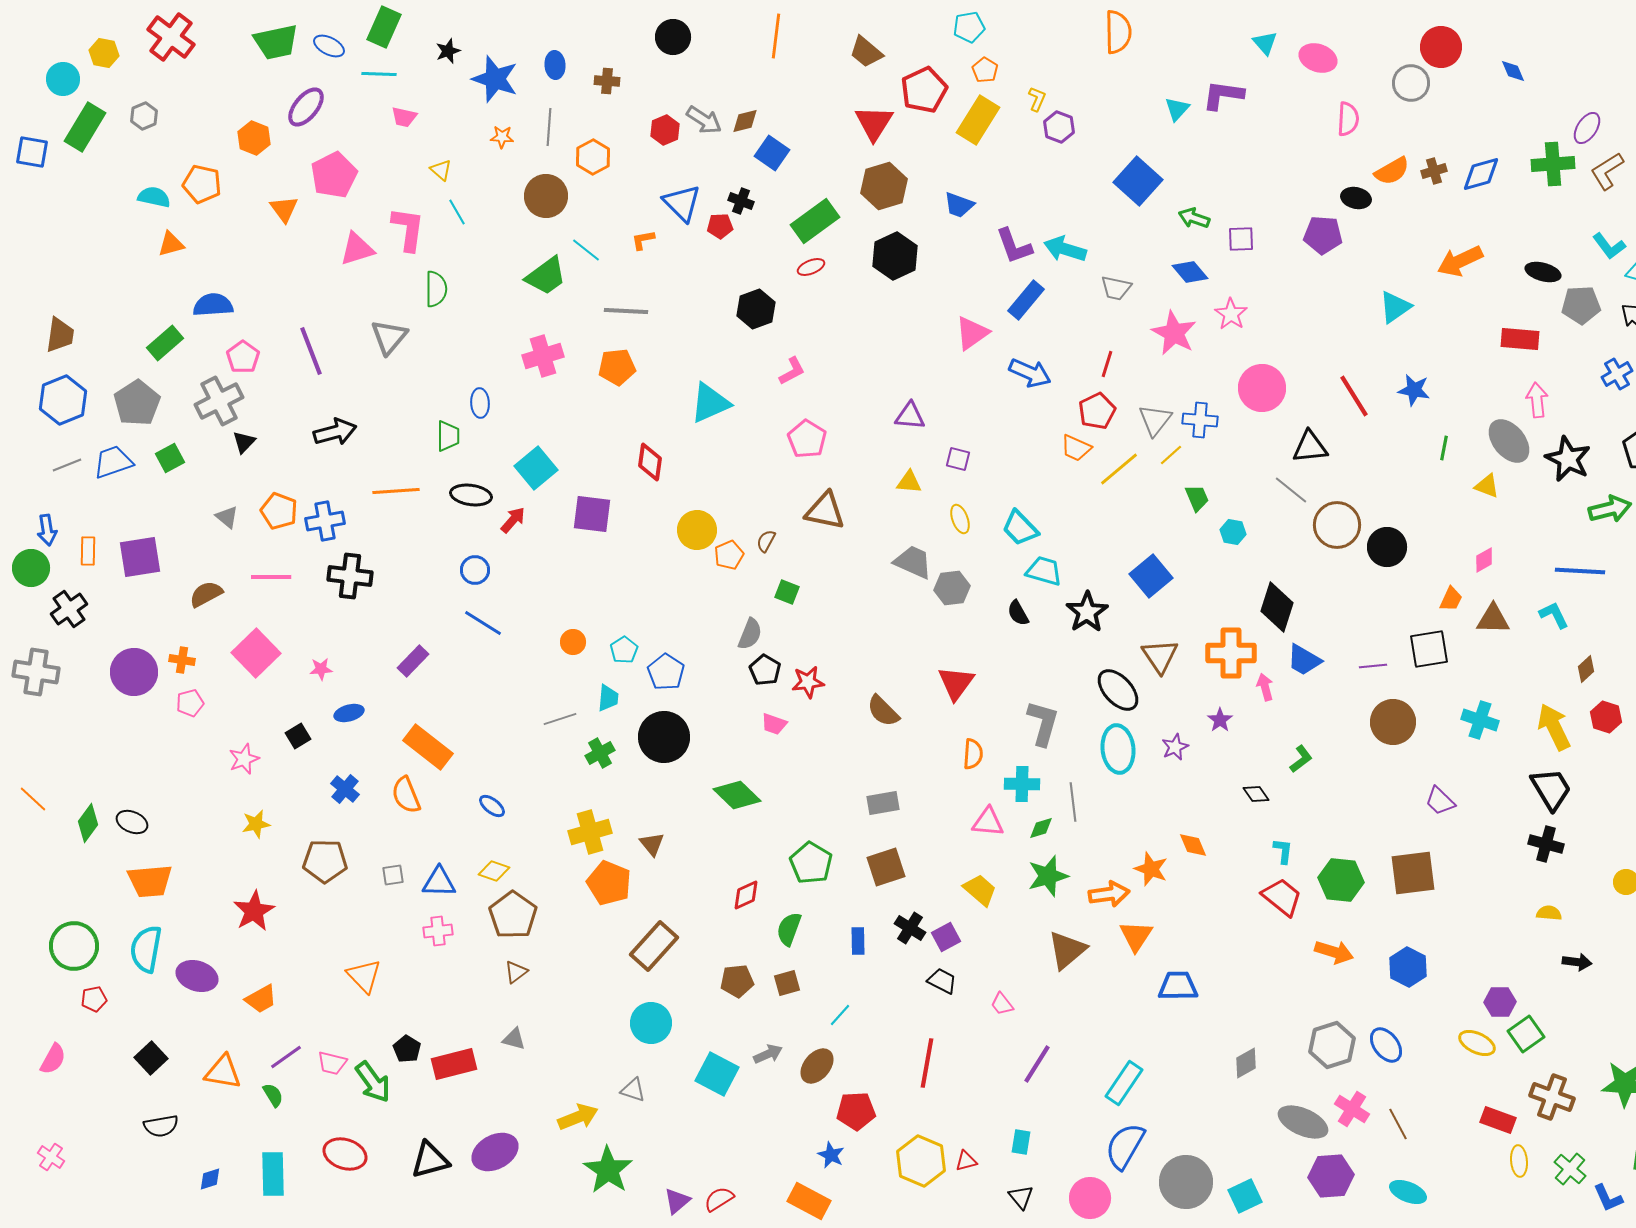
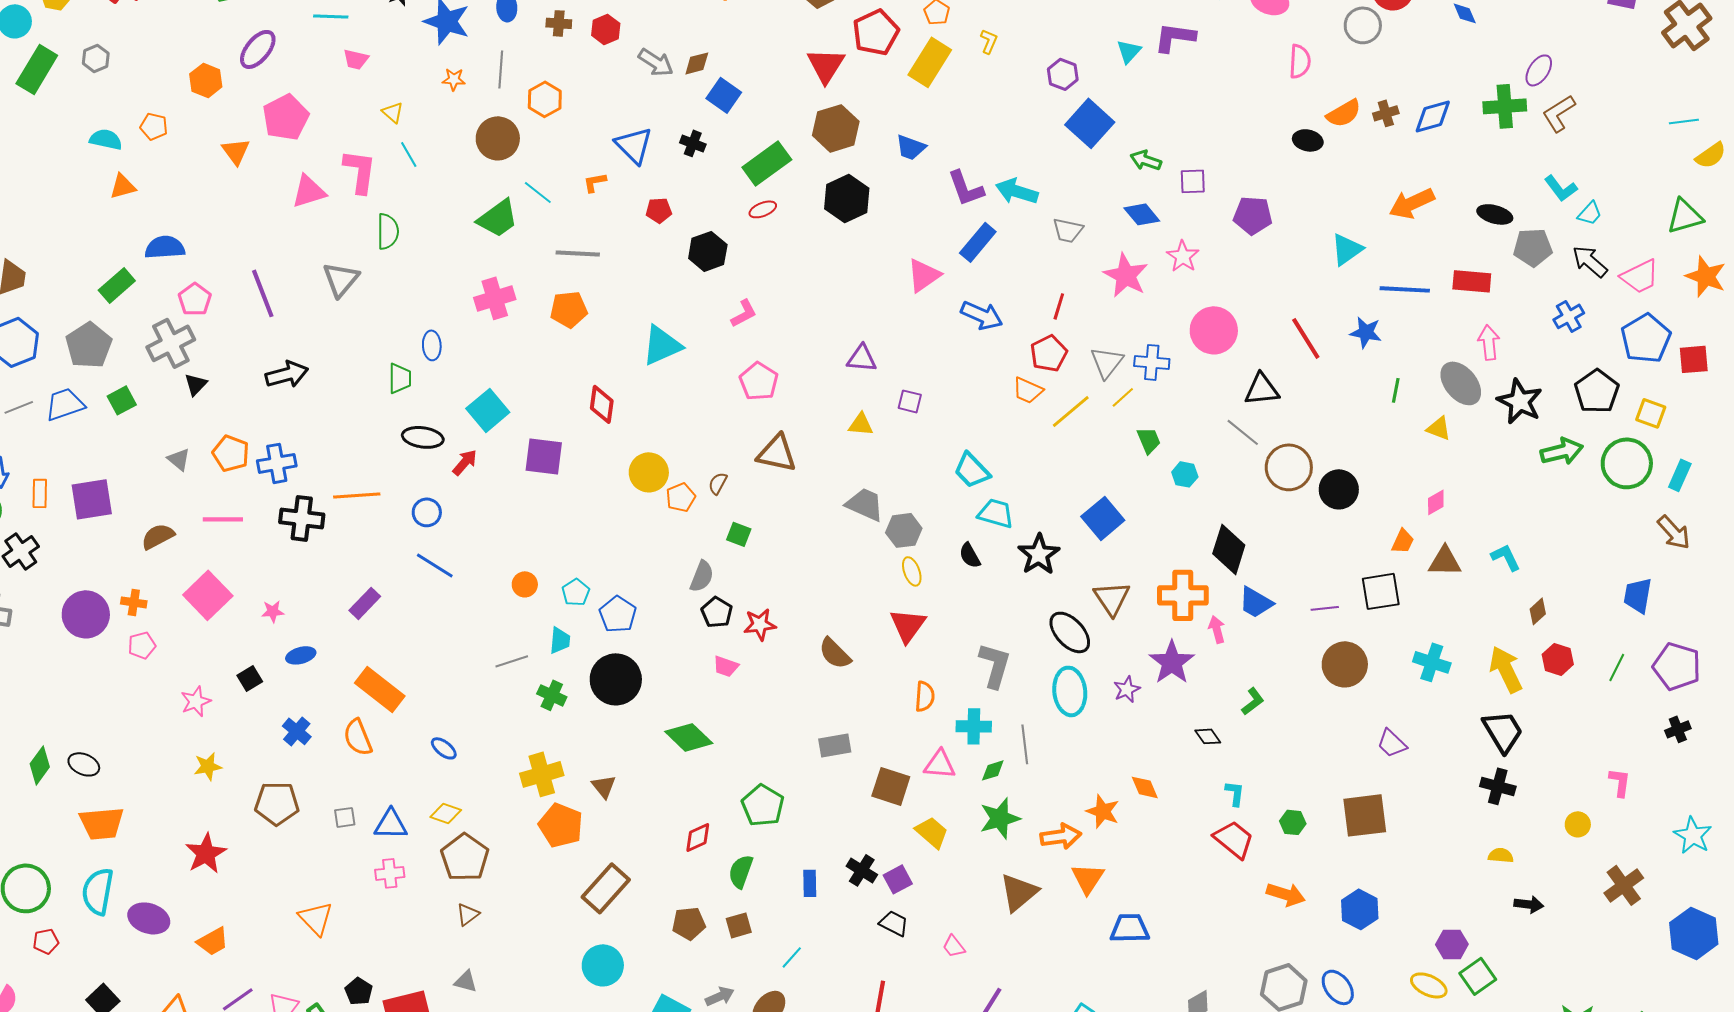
purple hexagon: (1059, 127) -> (1063, 74), moved
red hexagon: (665, 130) -> (606, 29), moved
orange pentagon: (202, 184) -> (154, 126), size x0.7
red pentagon: (720, 226) -> (659, 210), moved
purple pentagon: (1323, 235) -> (1253, 215), moved
orange line: (396, 491) -> (357, 495), moved
yellow ellipse: (960, 519) -> (912, 571), moved
blue line: (1580, 571) -> (1405, 289), moved
purple star: (1220, 720) -> (1172, 662), size x1.8
green cross: (600, 753) -> (552, 695), turned -36
brown square: (886, 867) -> (891, 786), moved, turned 36
green hexagon: (1341, 880) -> (1293, 822), size x0.6

